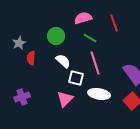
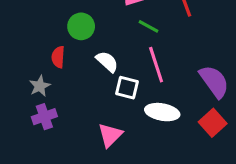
green circle: (56, 36) -> (81, 26), moved
gray star: (19, 43) -> (40, 86), moved
pink triangle: (65, 99) -> (110, 135), moved

